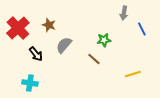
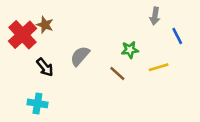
brown star: (49, 25) -> (45, 25), moved
yellow line: (133, 74) -> (159, 67), moved

